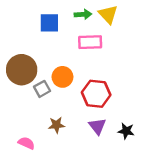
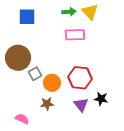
blue square: (49, 23) -> (27, 17), moved
orange circle: (62, 77) -> (52, 83), moved
black star: (126, 131) -> (101, 99), moved

